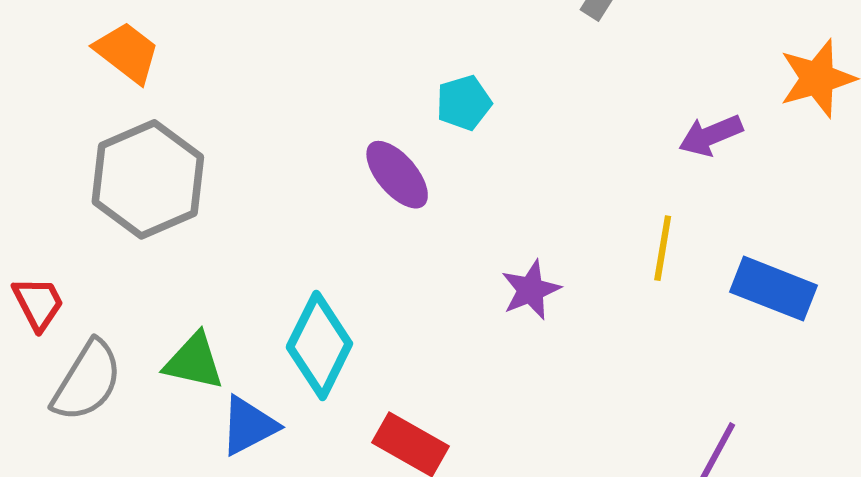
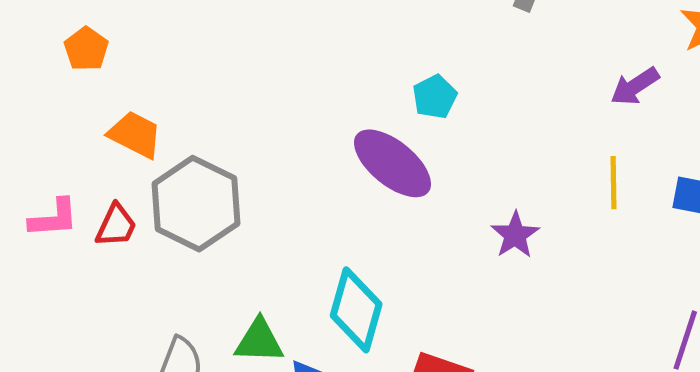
orange trapezoid: (127, 52) -> (135, 135), moved
purple ellipse: (397, 175) -> (393, 163), size x1.4
red trapezoid: (38, 303) -> (116, 226), moved, turned 63

